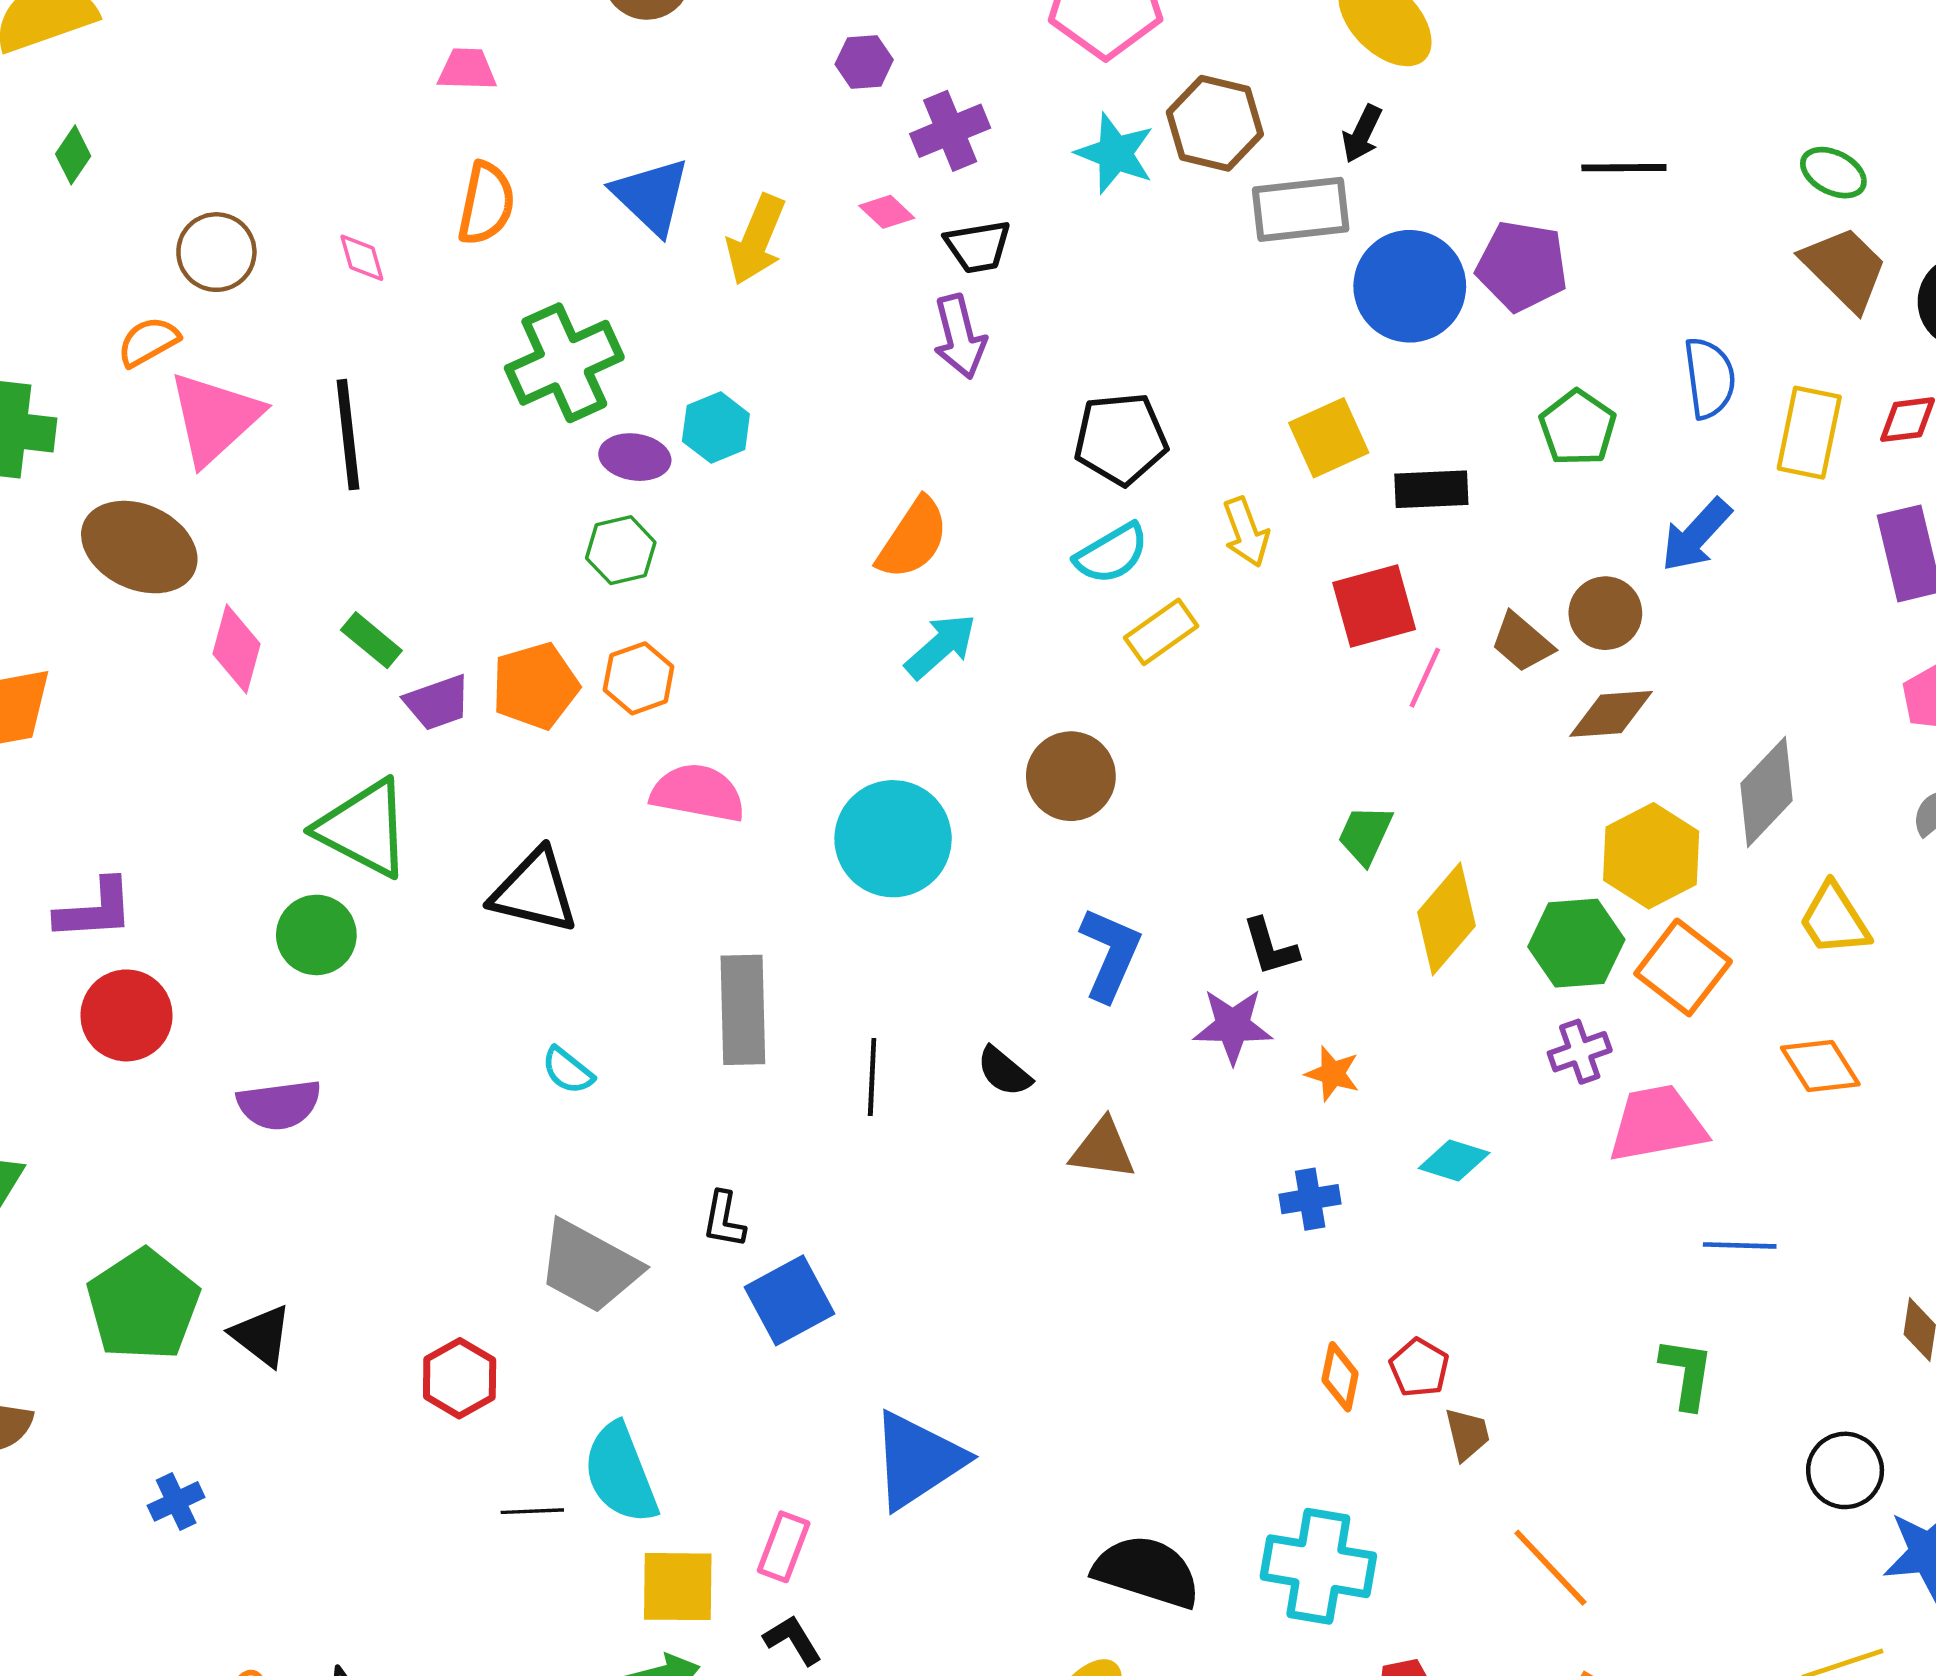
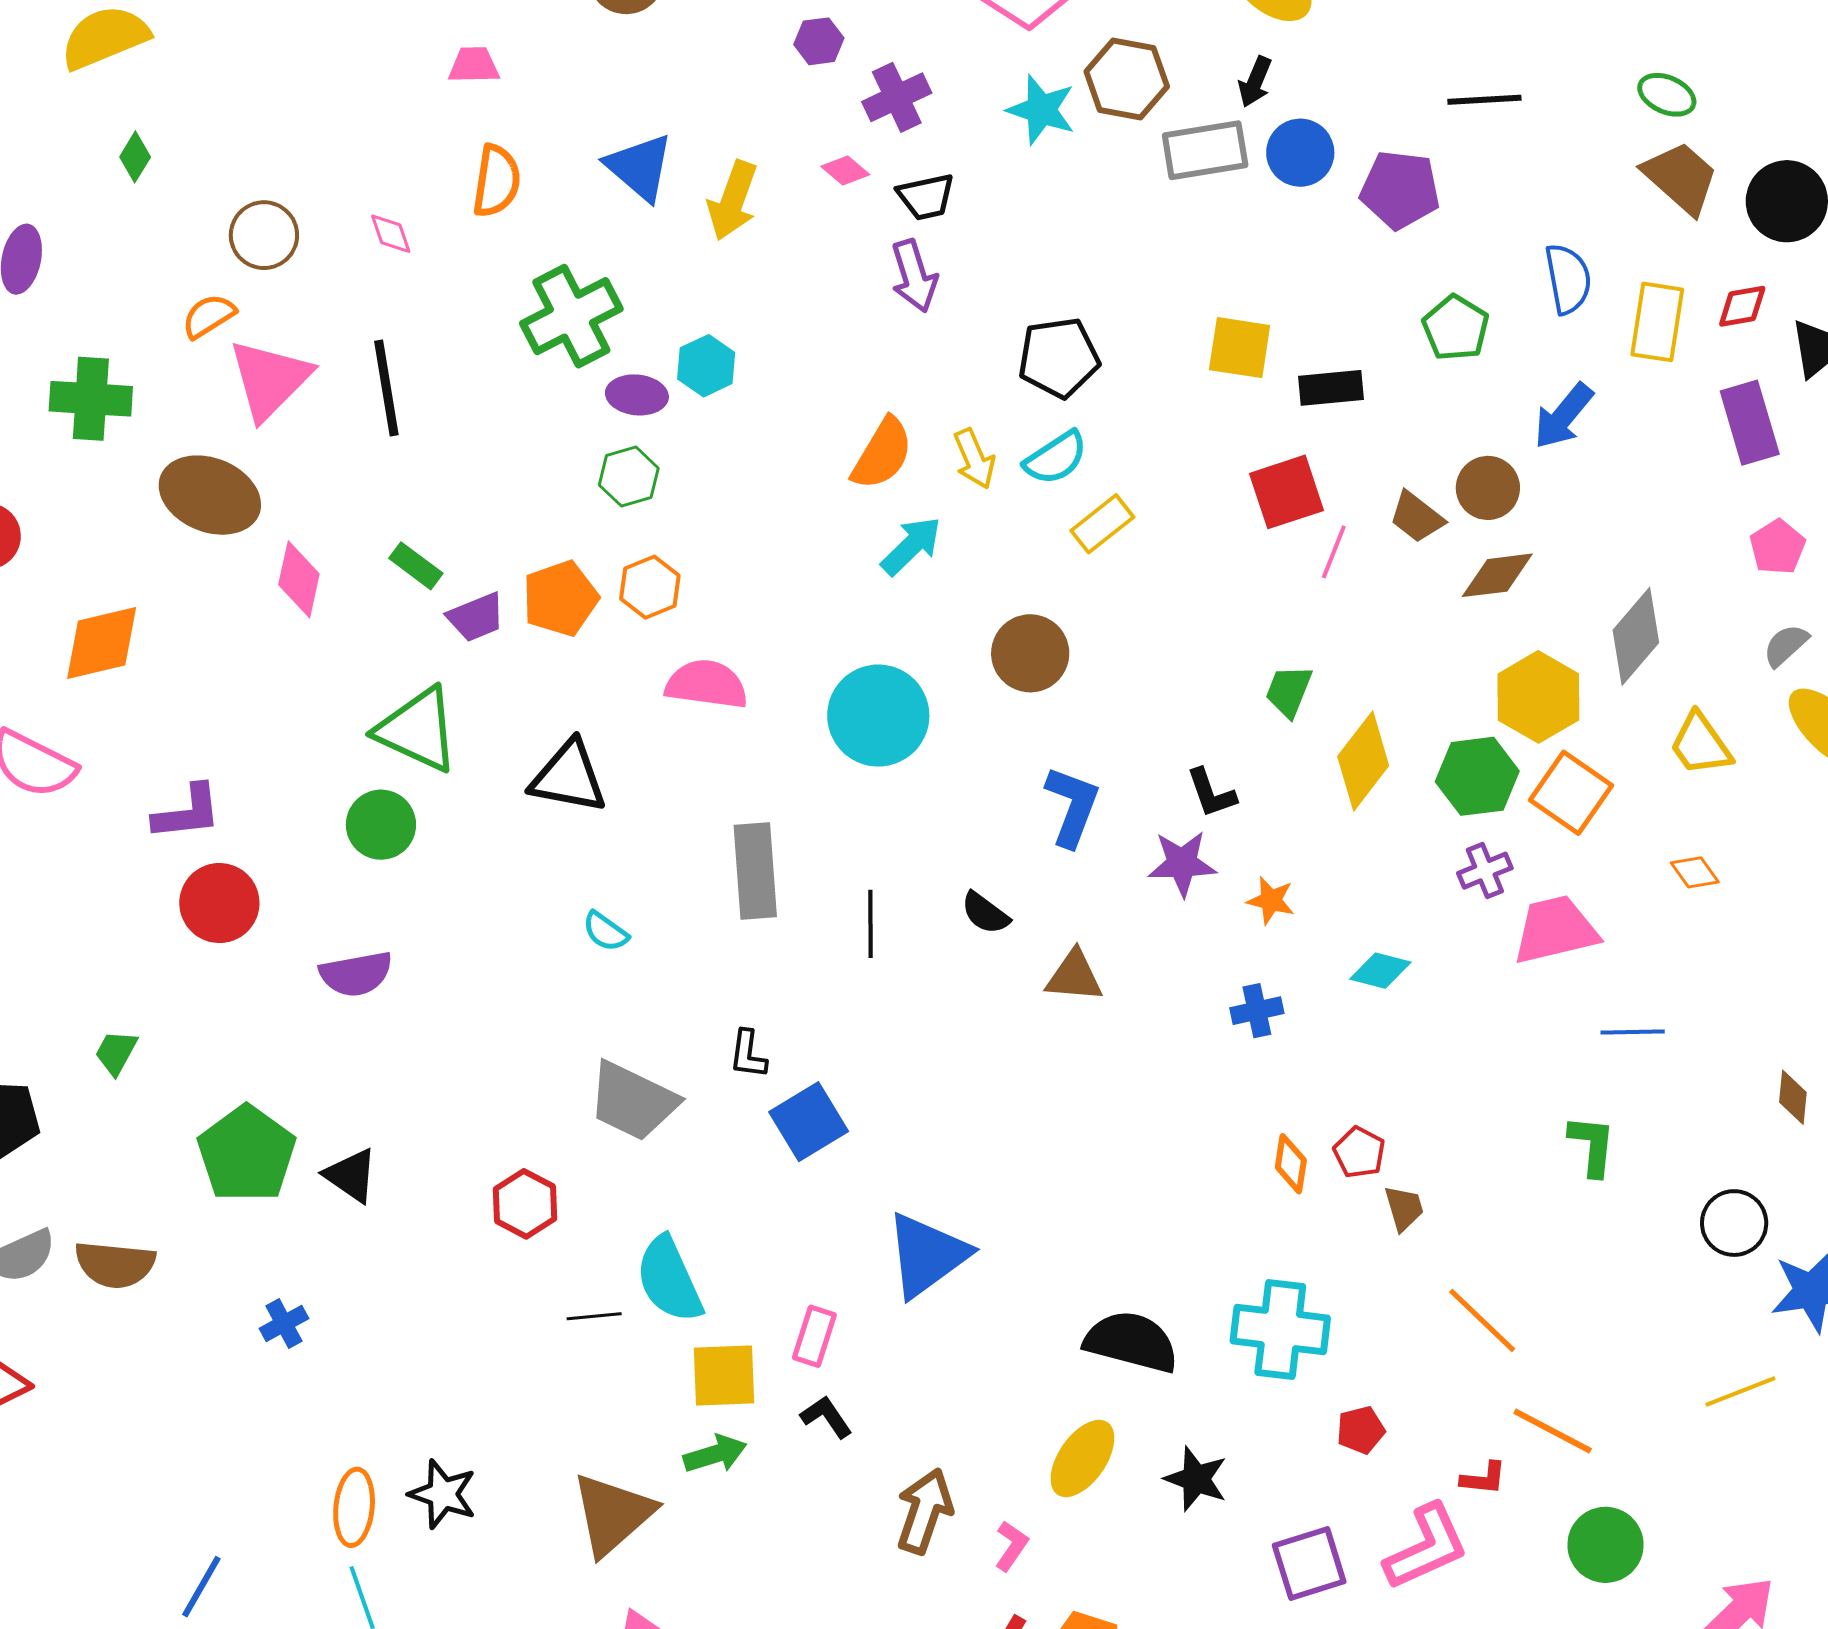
blue circle: (1410, 286) -> (1300, 153), moved, size x0.7
yellow square: (1329, 438) -> (1240, 348), turned 36
yellow arrow: (1246, 532) -> (974, 459), moved
orange diamond: (1820, 1066) -> (1695, 872), size x0.7

